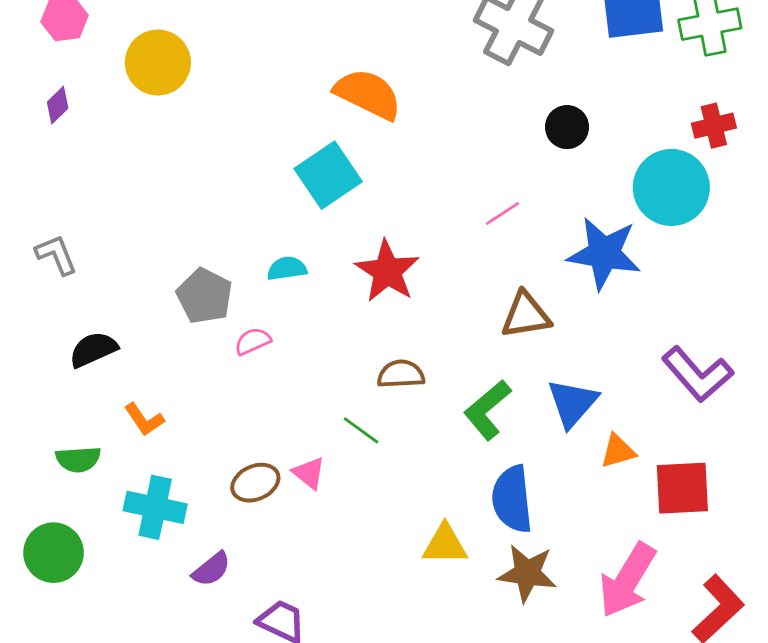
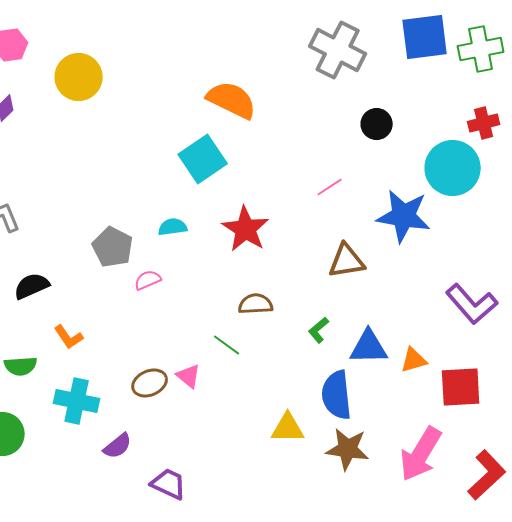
blue triangle: (572, 403) -> (369, 347), moved, turned 48
green L-shape: (487, 410) -> (319, 330), size x0.6

